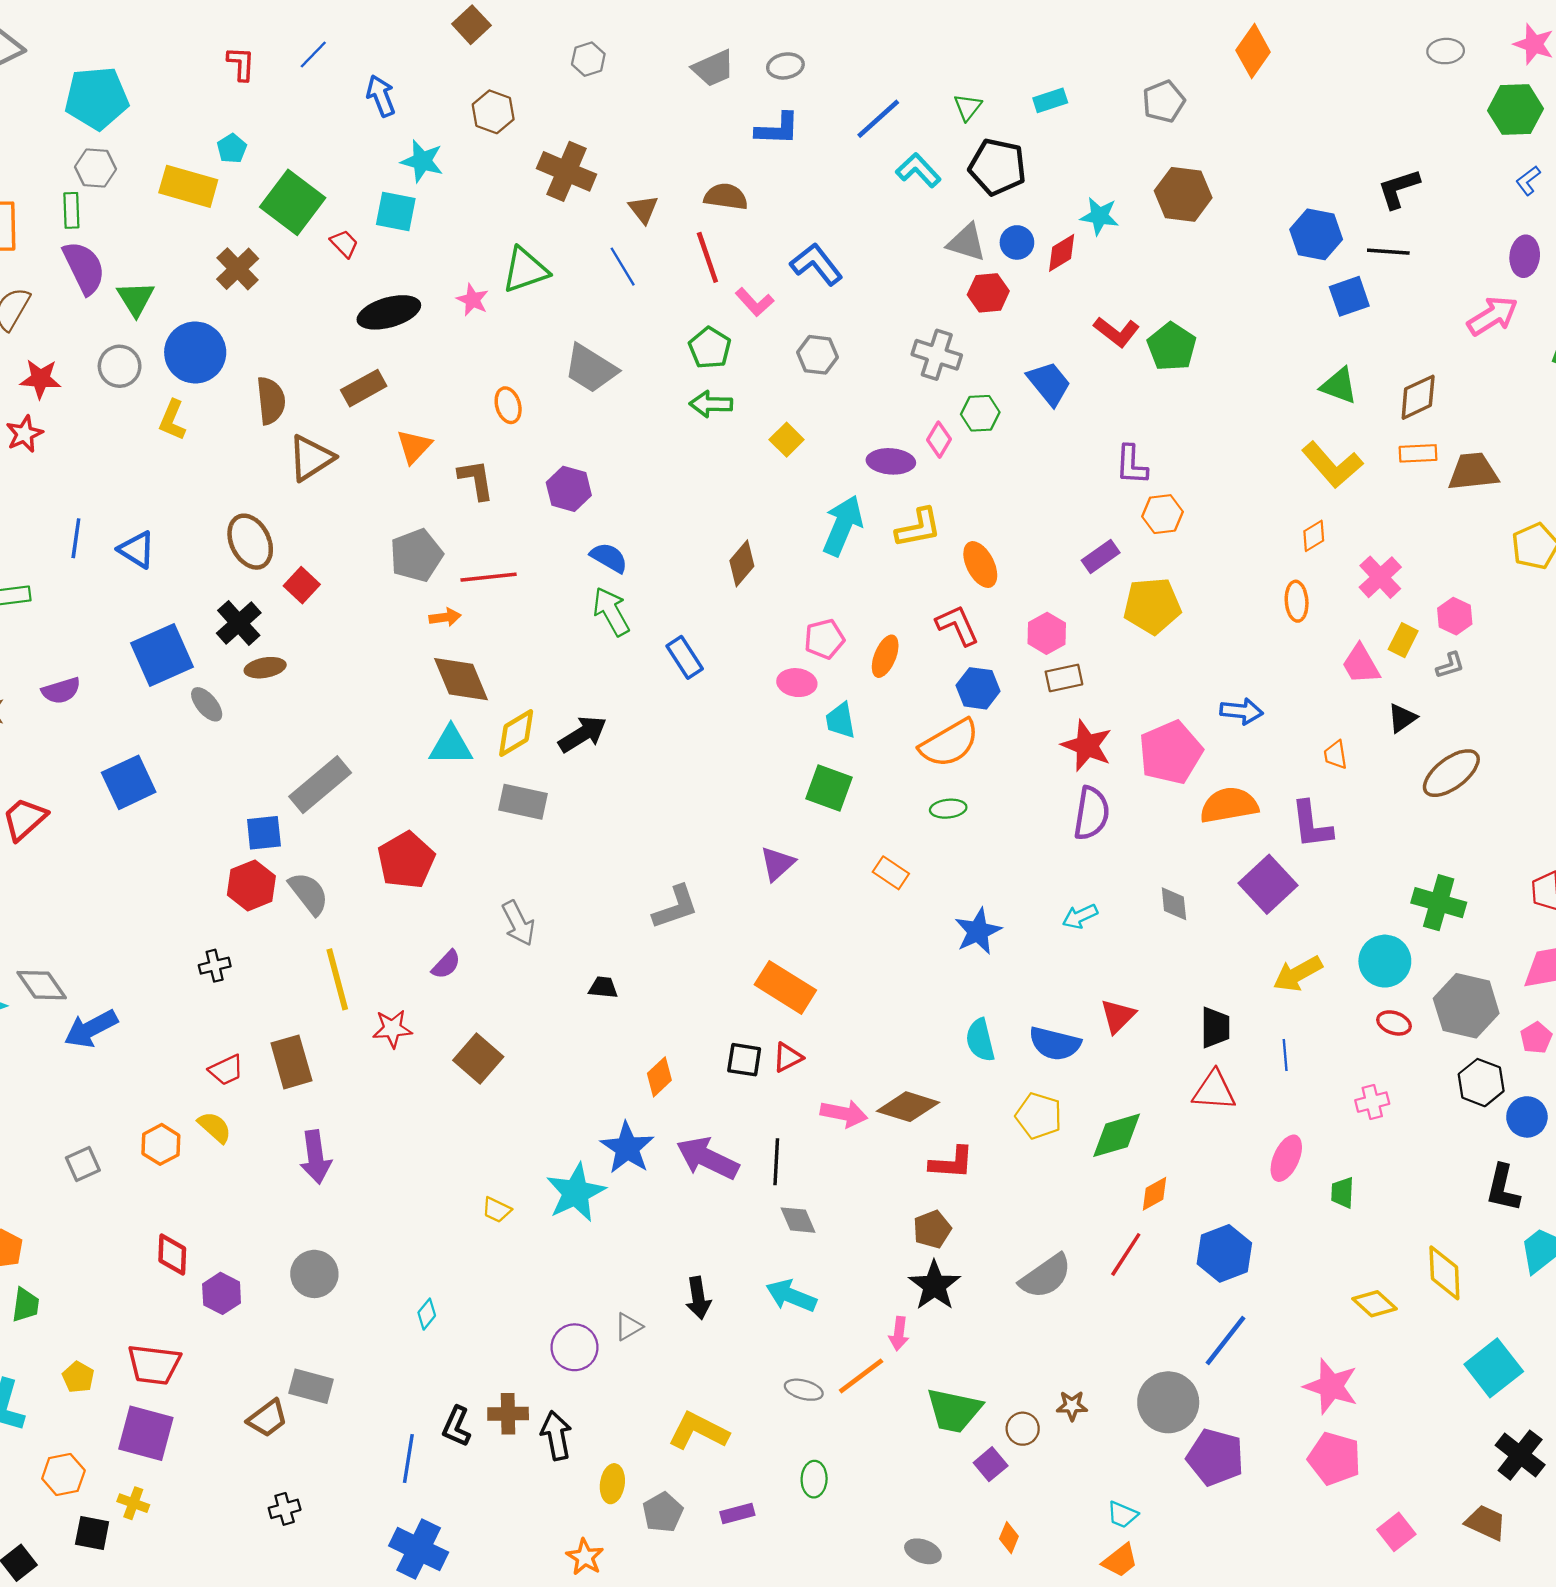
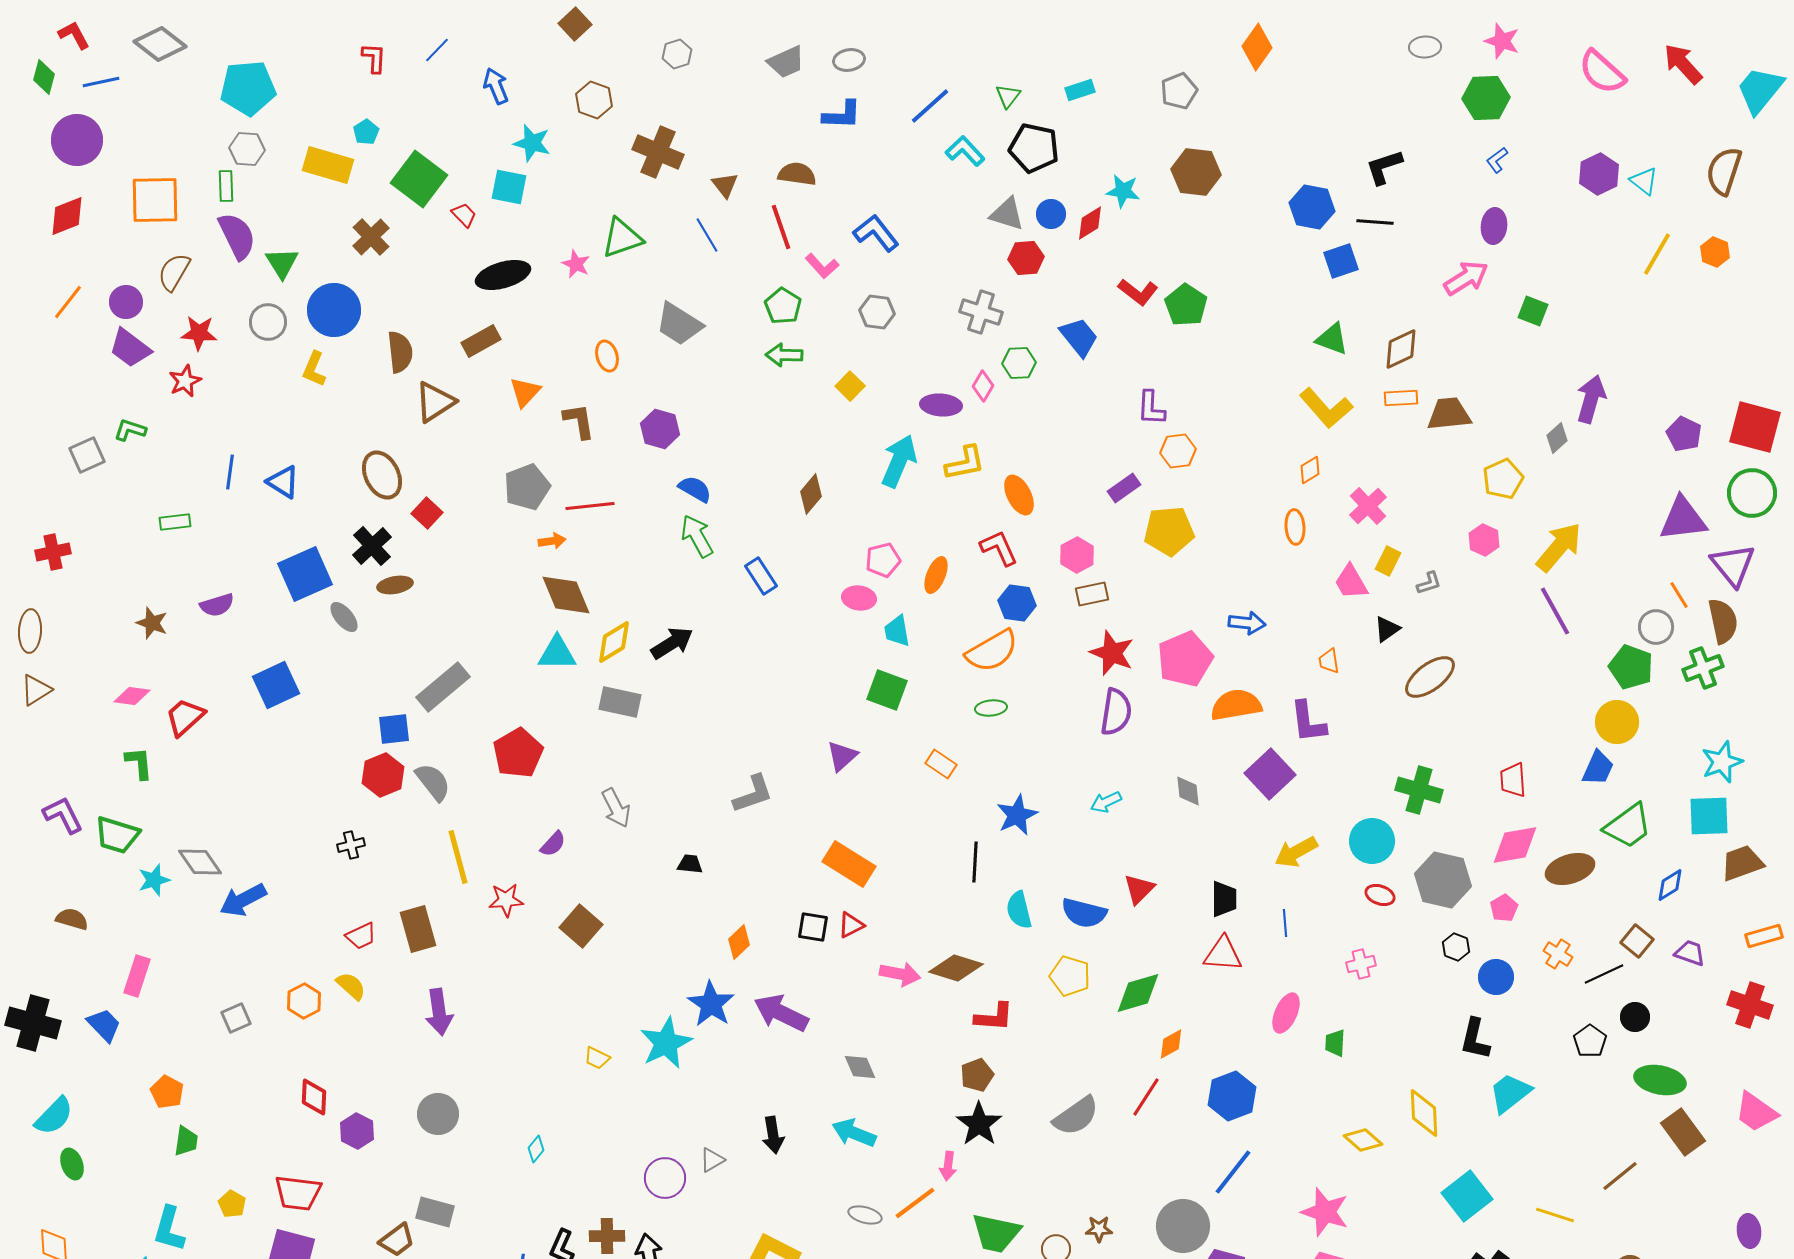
pink hexagon: (1455, 616) -> (1484, 540), moved
black hexagon: (1481, 1083) -> (1456, 947), size x0.7
black line: (776, 1162) -> (975, 862), moved

